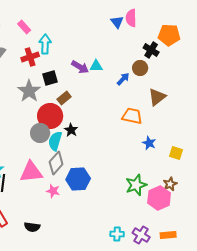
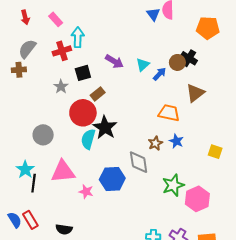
black cross: (151, 50) -> (189, 58), moved
cyan triangle: (96, 66) -> (143, 65), moved, turned -40
gray star: (29, 91) -> (61, 87), size x0.6
black star: (71, 130) -> (105, 128), size x1.6
gray circle: (40, 133) -> (43, 135), moved
blue star: (149, 143) -> (176, 141), moved
gray diamond: (56, 163) -> (139, 162), moved, turned -50
brown star: (170, 184) -> (155, 143), moved

